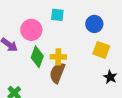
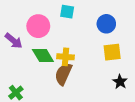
yellow square: (101, 50) -> (112, 52), turned -30
green diamond: (37, 57) -> (43, 55), turned -55

